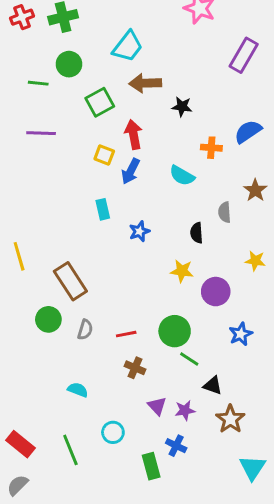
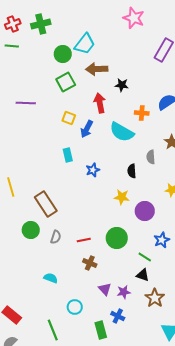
green circle: (69, 64) -> (63, 54), moved
green line: (38, 83) -> (12, 46), moved
red arrow: (134, 135) -> (100, 103), moved
cyan semicircle: (182, 176) -> (122, 132), size x1.4
green line: (189, 359) -> (145, 257), moved
green line: (70, 450) -> (53, 330), moved

